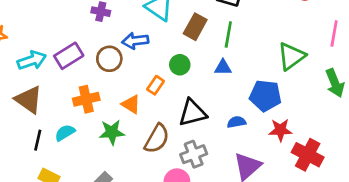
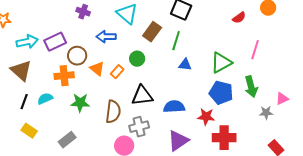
brown circle: (109, 59) -> (77, 56), moved
blue triangle: (223, 67) -> (185, 65), moved
blue pentagon: (265, 96) -> (221, 93), moved
orange triangle: (131, 104) -> (97, 69), moved
blue semicircle: (237, 122) -> (174, 107), size x1.5
brown semicircle: (157, 139) -> (113, 112), turned -30
red cross: (308, 155) -> (224, 138), turned -35

